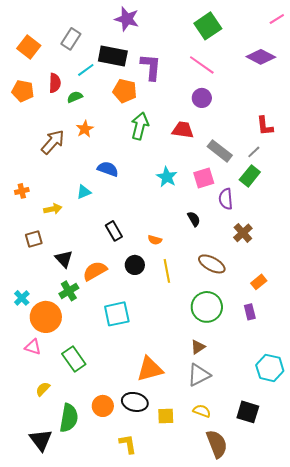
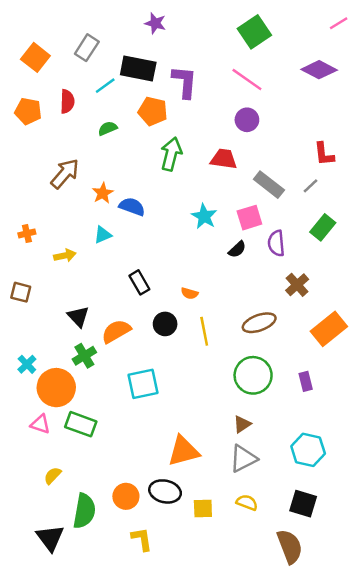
purple star: (127, 19) -> (155, 23), size x0.7
green semicircle: (75, 97) -> (108, 128), moved
orange star: (85, 129) -> (103, 193), moved
green rectangle: (250, 176) -> (323, 227), moved
black semicircle: (194, 219) -> (237, 249), moved, turned 77
brown square: (34, 239) -> (21, 292), moved, turned 30
brown ellipse: (212, 264) -> (259, 323), turned -48
orange rectangle: (259, 282) -> (329, 329), moved, size x1.8
green rectangle: (74, 359) -> (81, 424), moved, turned -35
cyan hexagon: (270, 368) -> (308, 450), moved
yellow L-shape: (128, 444) -> (142, 539), moved
brown semicircle: (217, 444) -> (290, 546), moved

